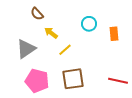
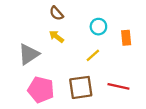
brown semicircle: (37, 14) -> (56, 13), moved
yellow line: (65, 50) -> (93, 55), moved
red line: (118, 81) -> (118, 86), moved

